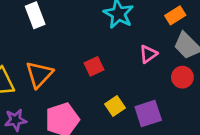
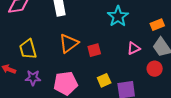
orange triangle: (39, 74) -> (69, 43), moved

